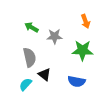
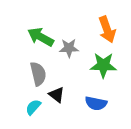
orange arrow: (86, 21) -> (107, 30), size x1.5
green arrow: (32, 27) -> (41, 37), size x1.5

